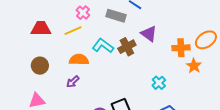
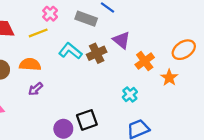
orange cross: (181, 48) -> (145, 61), moved, turned -36
orange semicircle: (79, 60) -> (30, 64), moved

